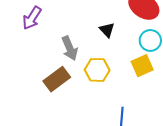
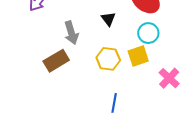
yellow hexagon: (97, 70) -> (108, 59), moved

